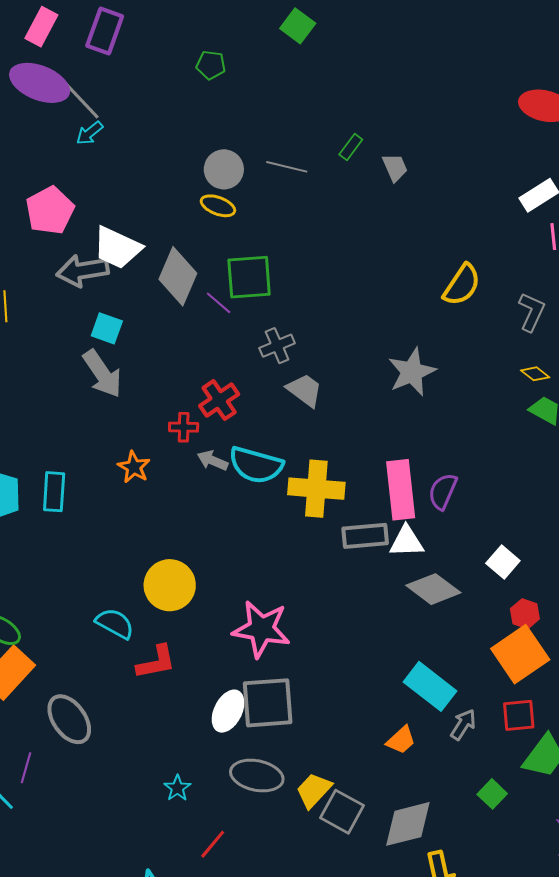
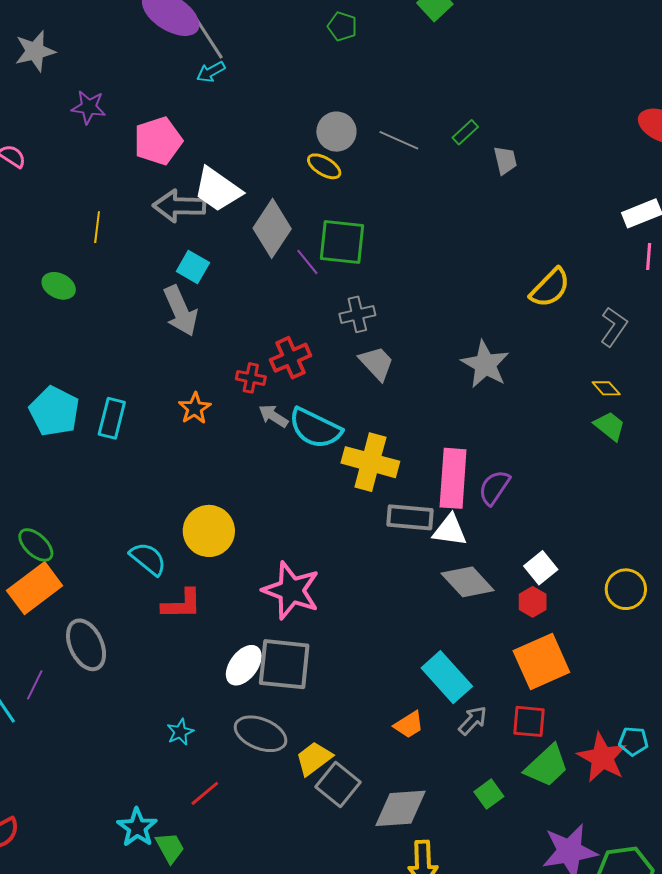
gray star: (412, 372) -> (485, 364), turned -30
red hexagon: (525, 614) -> (533, 602), moved

